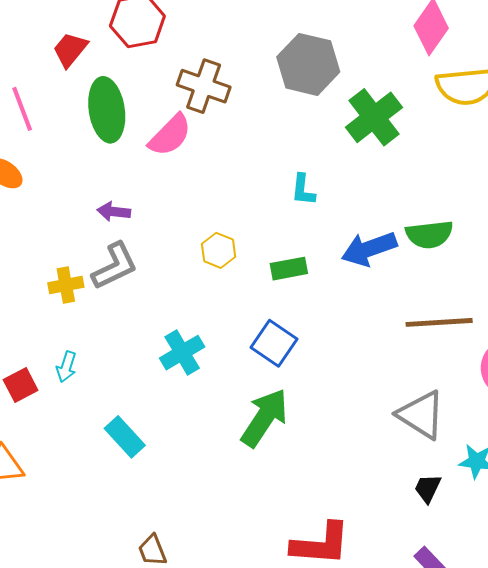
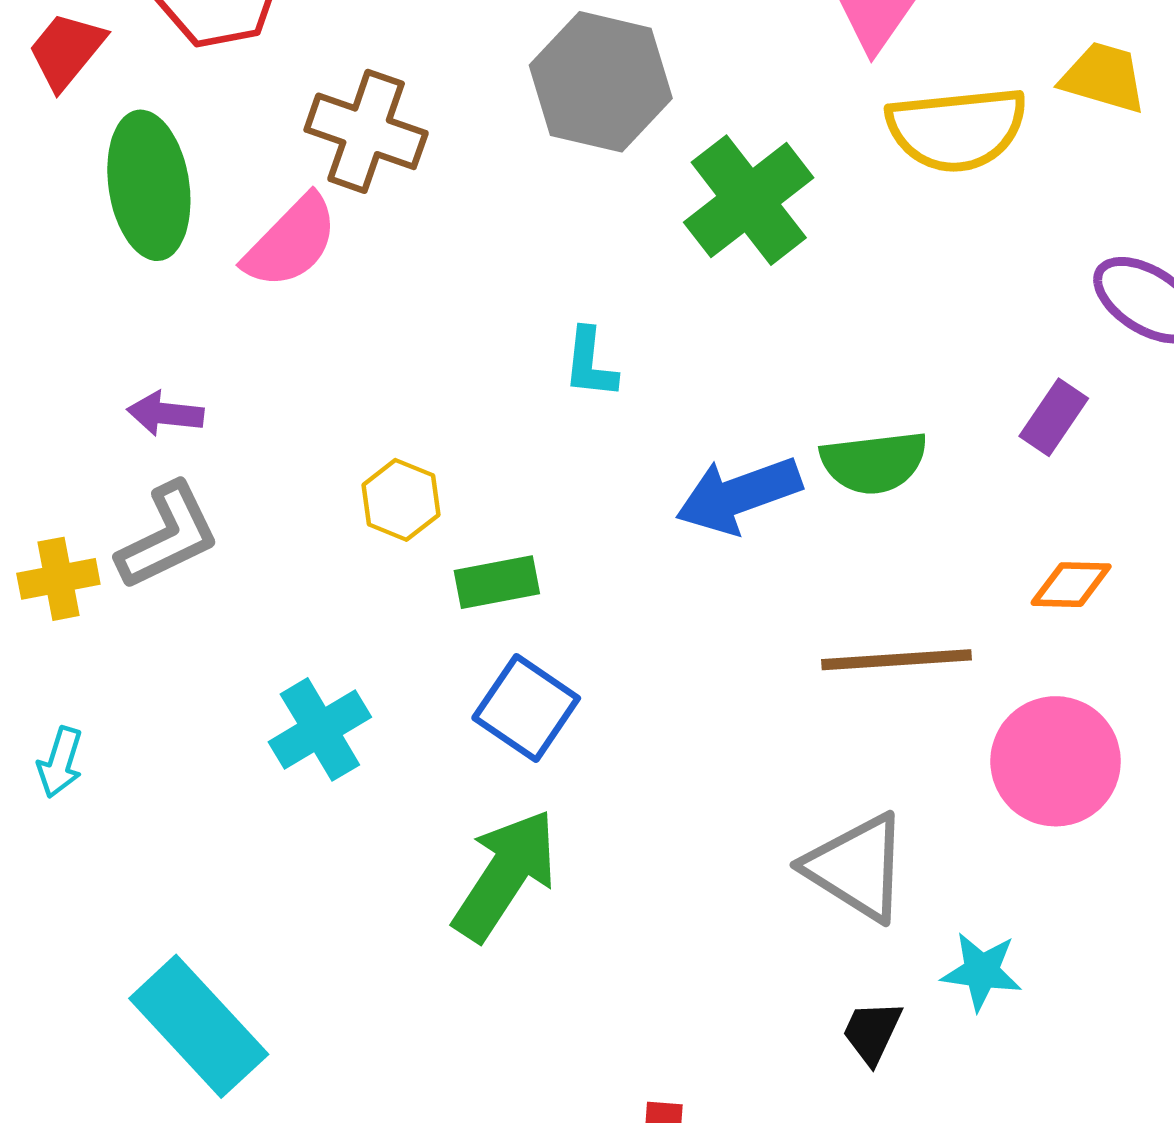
green rectangle: (289, 269) -> (497, 582), moved
cyan rectangle: (125, 437) -> (199, 1026), moved, size x1.5

